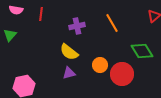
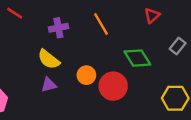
red line: (41, 14) -> (15, 13), turned -64

